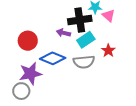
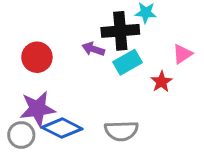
pink triangle: (109, 16) -> (182, 54), moved, turned 40
blue diamond: (53, 58) -> (62, 128), moved
gray semicircle: (84, 62) -> (121, 131), moved

